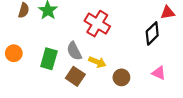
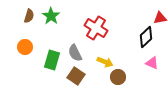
orange circle: (14, 53) -> (25, 47), moved
yellow arrow: (97, 62) -> (105, 62), moved
pink triangle: (159, 73) -> (152, 63), moved

